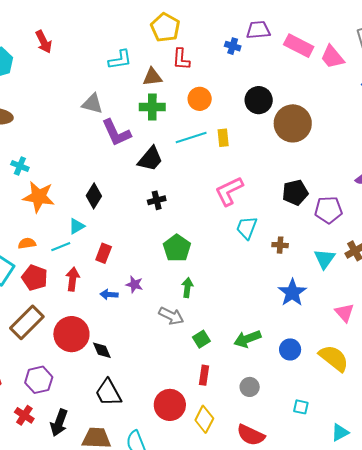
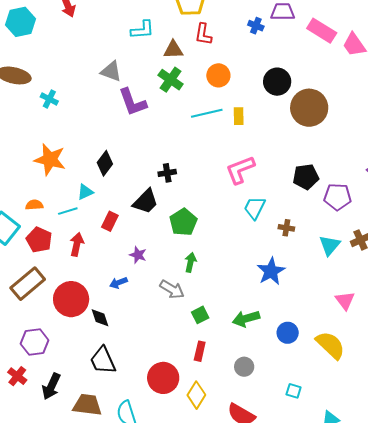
green cross: (152, 107) -> (171, 80), turned 30
black trapezoid: (150, 159) -> (146, 201), moved
cyan cross: (20, 166) -> (49, 99), moved
blue star: (292, 293) -> (271, 271), moved
blue arrow: (109, 295) -> (118, 283), moved, turned -30

